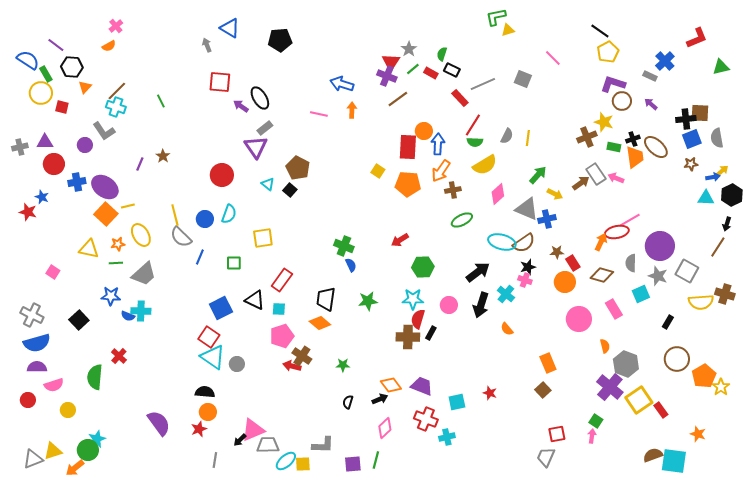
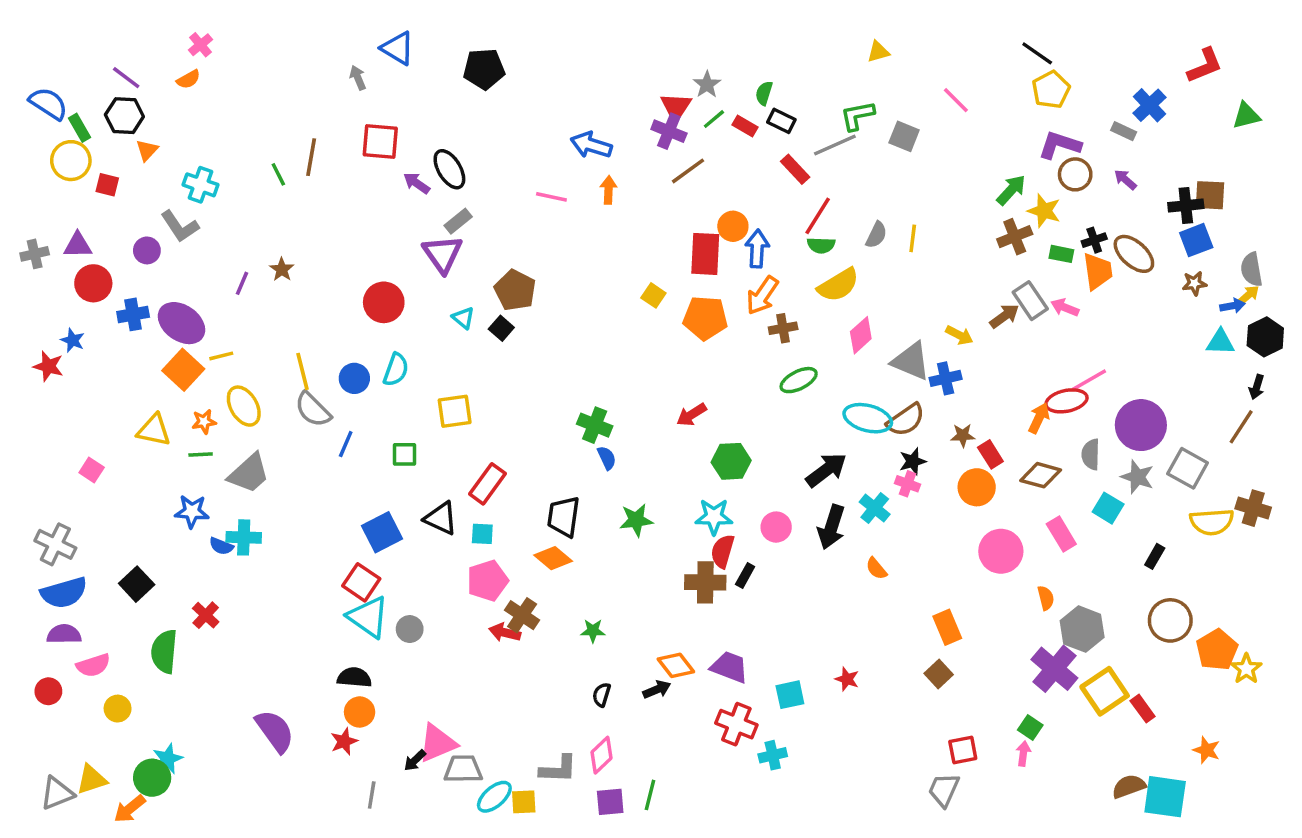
green L-shape: (496, 17) -> (857, 116), moved
purple line: (56, 45) -> (126, 78), moved
brown line: (117, 91) -> (311, 157), moved, turned -35
gray semicircle: (717, 138) -> (1251, 269), moved
green arrow: (538, 175) -> (1011, 190), moved
cyan square: (641, 294) -> (1108, 508), turned -36
black square: (79, 320) -> (137, 584), moved
pink diamond: (385, 428) -> (602, 755), moved

